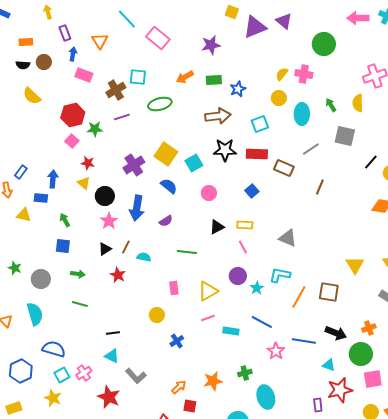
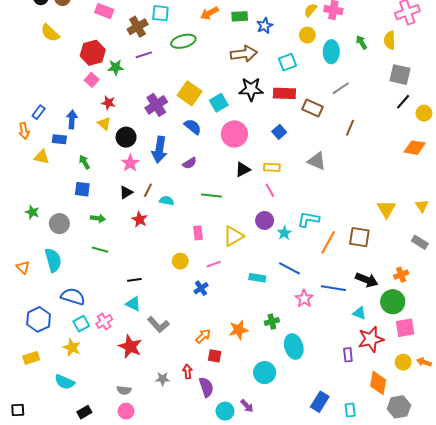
gray square: (345, 136) -> (400, 75), moved
pink circle: (209, 193) -> (234, 134), size x1.6
gray triangle: (288, 238) -> (317, 161), moved
pink line: (208, 318) -> (214, 264), moved

